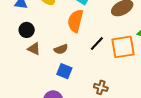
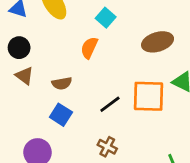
orange semicircle: (75, 21) -> (89, 48), size x0.7
black line: (97, 43) -> (110, 104), moved

